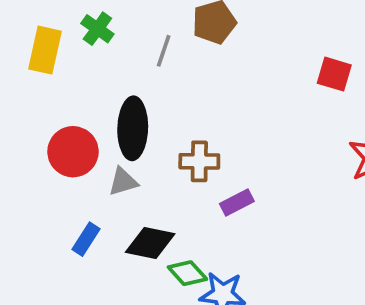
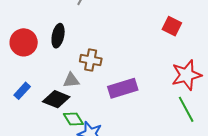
black ellipse: (133, 128) -> (58, 36), size x0.7
gray triangle: (123, 182) -> (71, 80), moved
purple rectangle: (237, 203) -> (123, 88), moved, size x1.6

